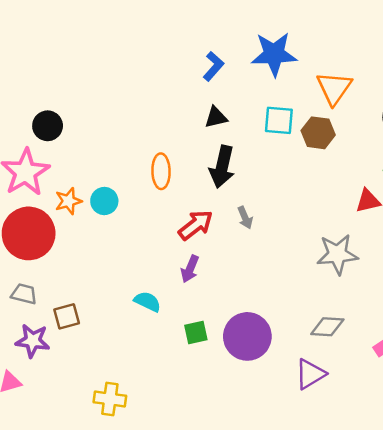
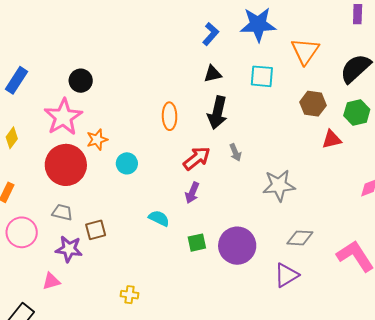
brown hexagon: (318, 133) -> (313, 104), moved
cyan circle: (104, 201) -> (127, 163), moved
gray star: (337, 254) -> (279, 185), moved
yellow cross: (110, 399) -> (129, 295), size x0.7

